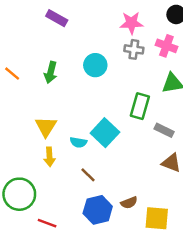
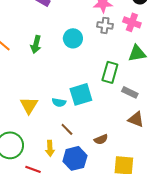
yellow triangle: (46, 127) -> (29, 105), moved
cyan square: (105, 133) -> (81, 94), turned 30
yellow arrow: (49, 157) -> (50, 148), moved
brown semicircle: (129, 203) -> (101, 139), moved

